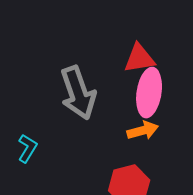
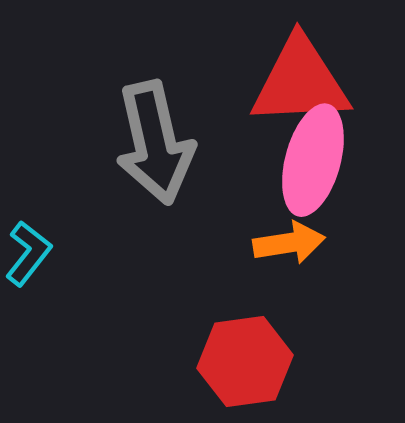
red triangle: (139, 58) -> (300, 82), size x1.4

